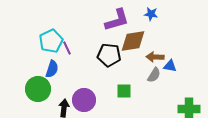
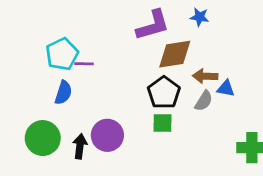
purple line: (67, 48) -> (84, 64), turned -64
black pentagon: (109, 55) -> (164, 93), moved, turned 30
green circle: (38, 89) -> (43, 138), moved

